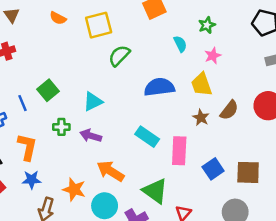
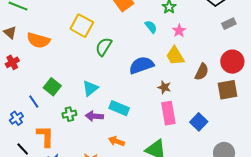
orange semicircle: (58, 18) -> (38, 40), moved, size x1.6
yellow square: (99, 25) -> (82, 26), turned -35
brown star: (201, 118) -> (164, 87), moved
cyan rectangle: (147, 137) -> (119, 108), moved
orange arrow: (111, 171) -> (116, 141), size x0.7
brown square: (248, 172) -> (227, 90), moved

